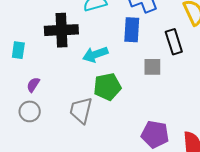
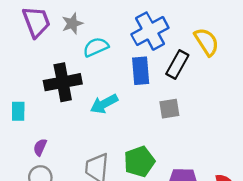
black rectangle: (174, 42) -> (177, 64), moved, turned 55
green pentagon: (107, 87) -> (139, 162), moved

